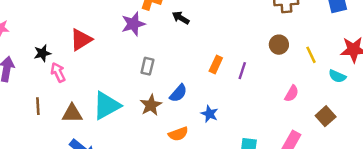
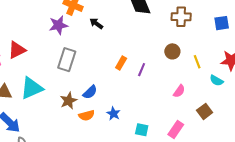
red triangle: (81, 40) -> (17, 50), moved
gray rectangle: (147, 66) -> (67, 60), size x1.6
blue semicircle: (178, 93) -> (90, 92), moved
brown star: (151, 105) -> (69, 101), moved
blue star: (210, 114) -> (114, 114), moved

